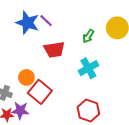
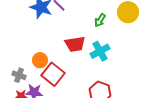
red trapezoid: (54, 50) -> (75, 44), moved

